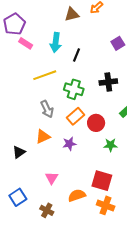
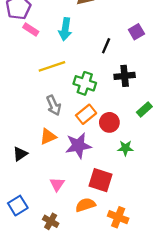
black line: (77, 55) -> (106, 46), moved
purple star: (69, 144) -> (78, 146), size x1.6
red square: (102, 181) -> (100, 180), moved

